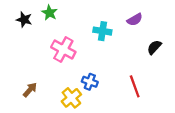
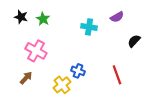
green star: (50, 13) -> (43, 19), moved
pink cross: (63, 50) -> (36, 51), moved

